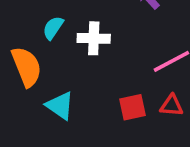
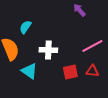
white cross: (94, 38) -> (48, 50), moved

